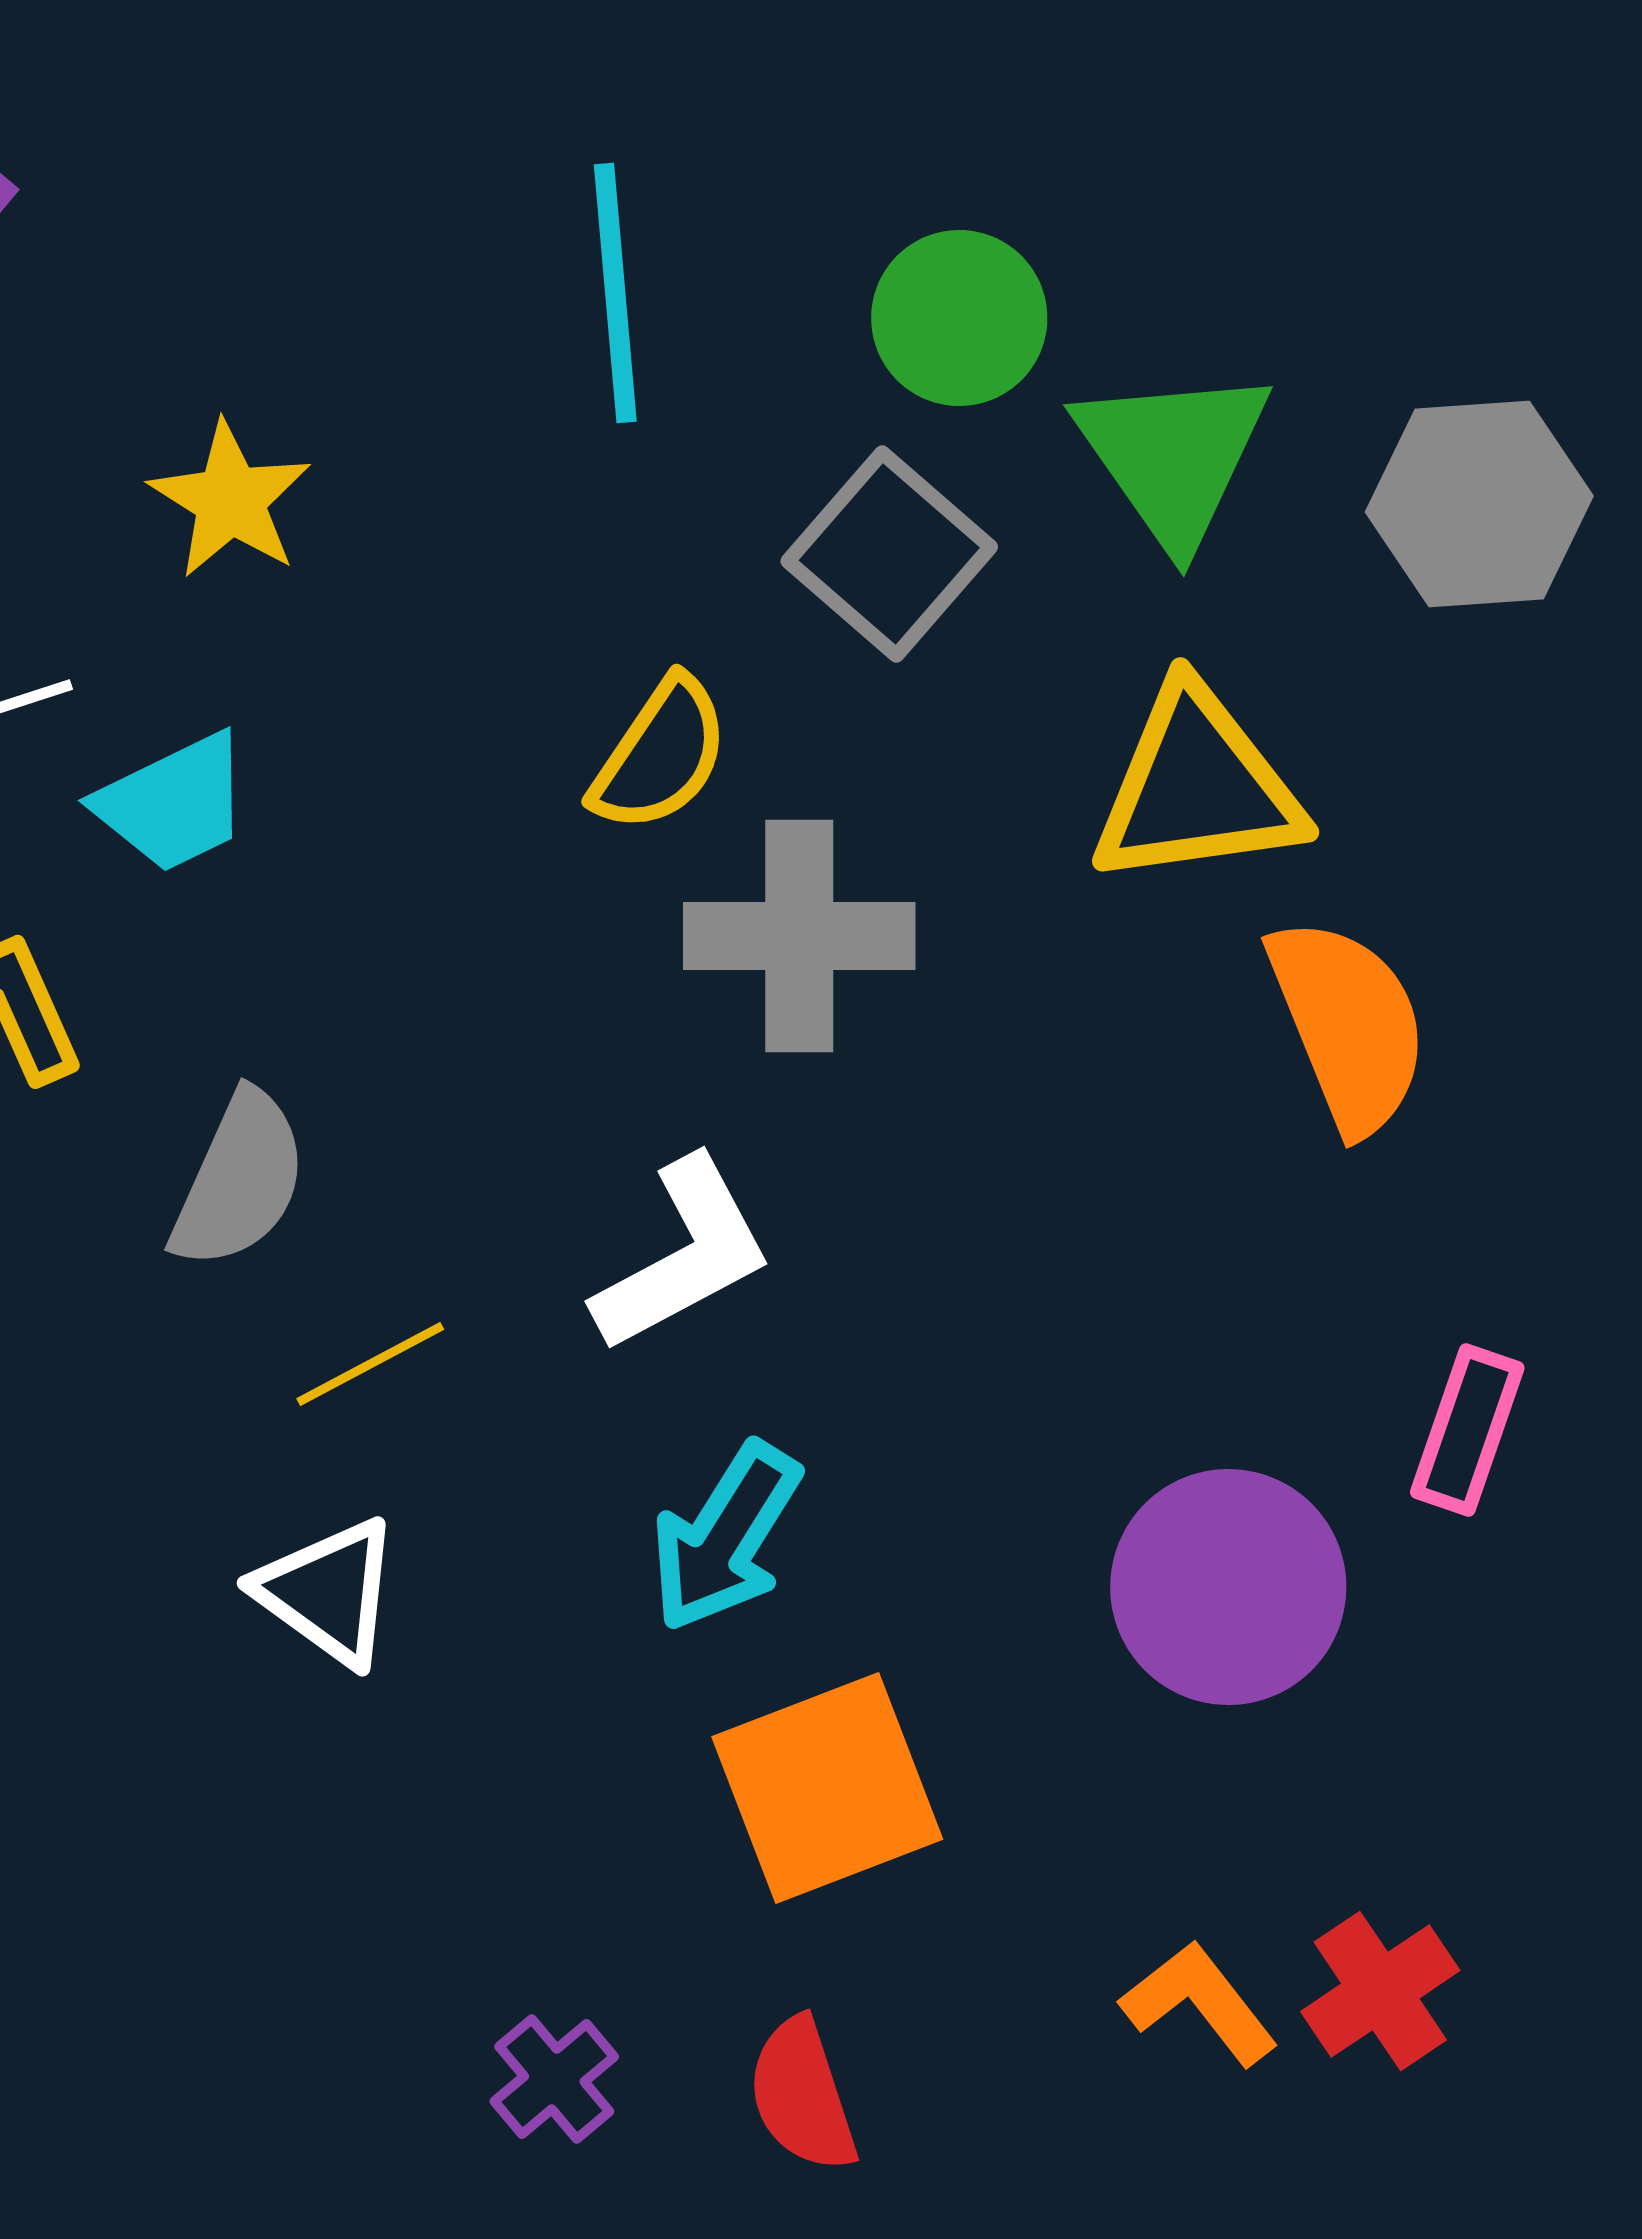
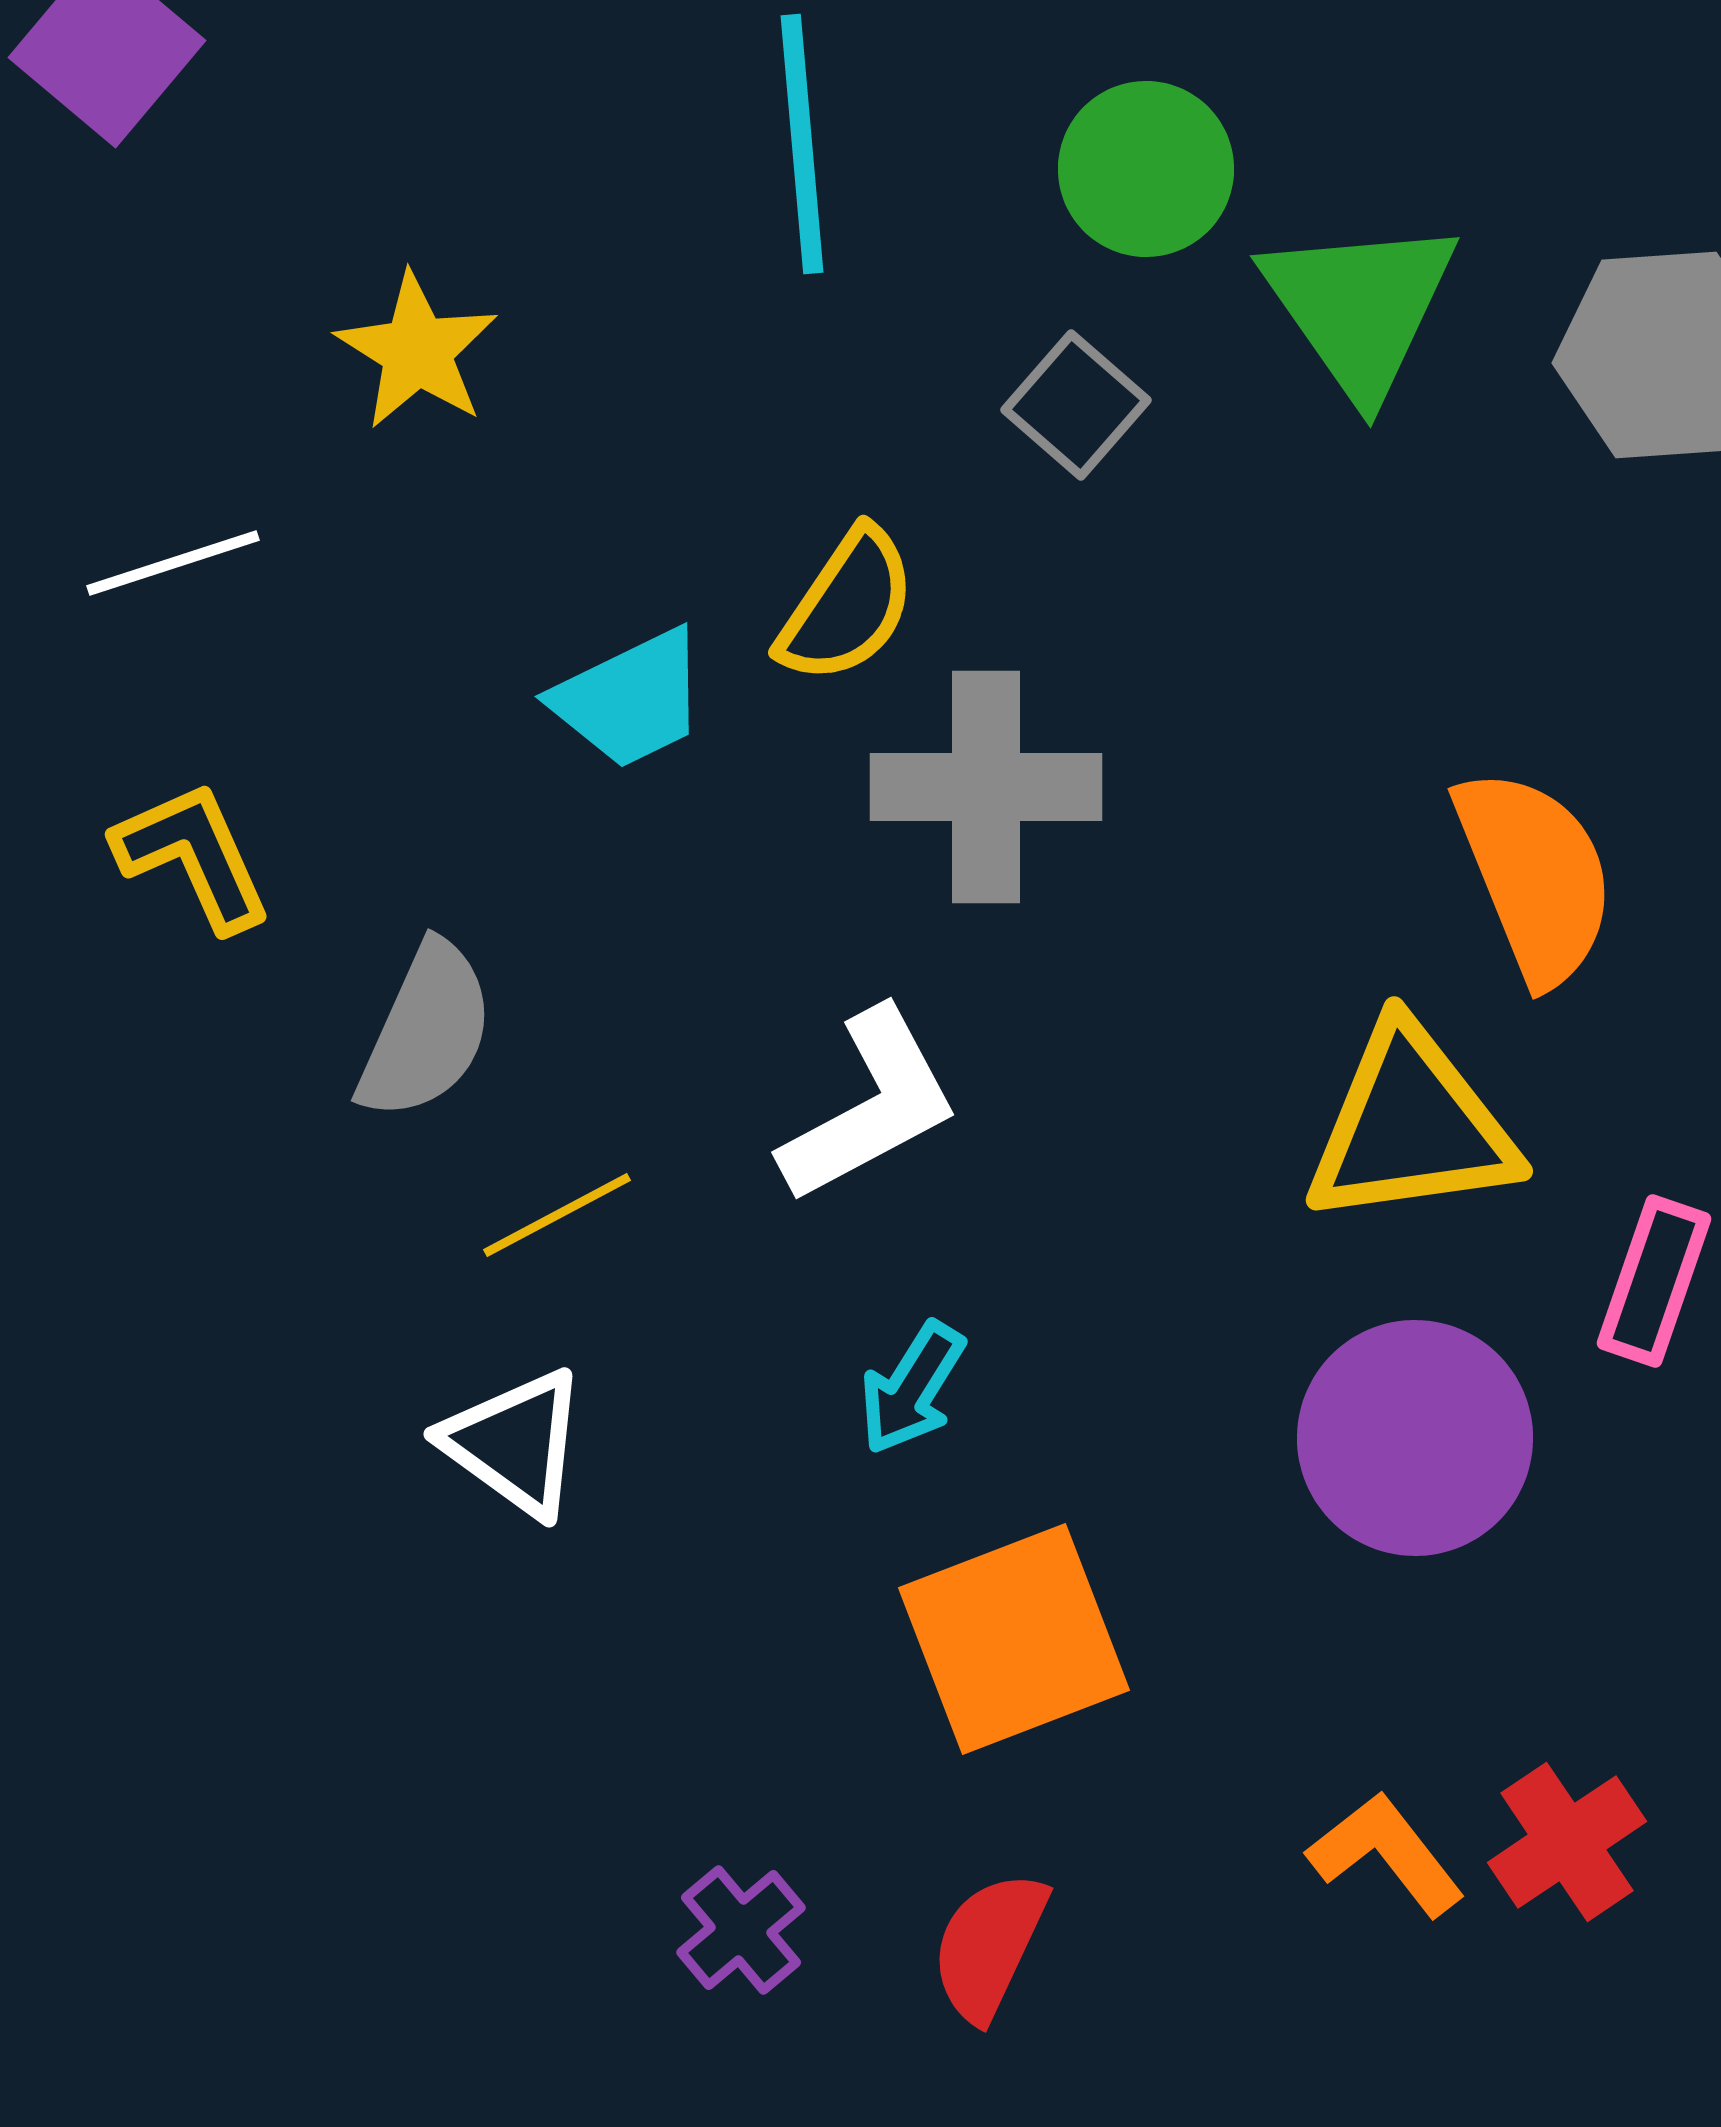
gray square: (889, 554) -> (1076, 405), size x0.7
yellow triangle: (1197, 787) -> (1411, 1126), moved
cyan trapezoid: (173, 803) -> (630, 699), moved
cyan arrow: (725, 1537) -> (912, 1388), size x0.7
red semicircle: (802, 2095) -> (989, 1946), turned 43

